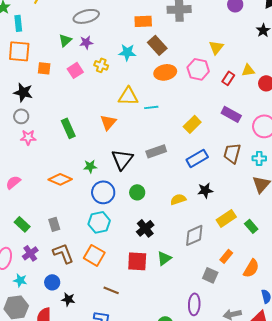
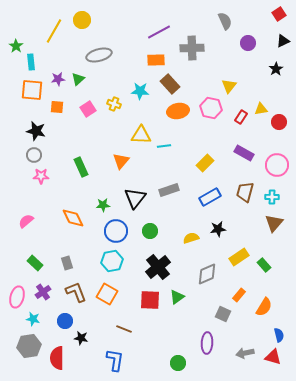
purple star: (86, 42) -> (58, 79), moved
orange diamond: (60, 179) -> (73, 218), turned 40
black cross: (145, 228) -> (158, 267), size x1.4

